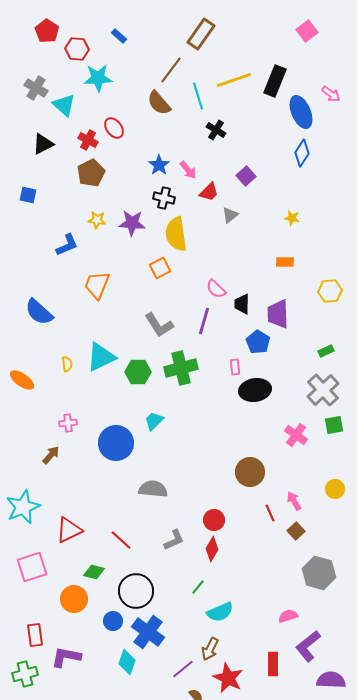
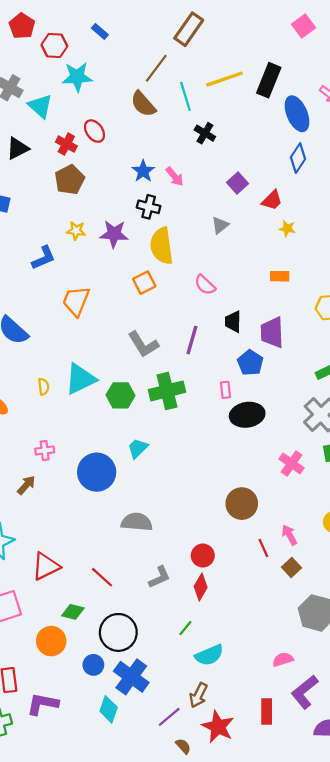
red trapezoid: (209, 192) -> (272, 200), moved
pink semicircle: (216, 289) -> (205, 285), moved

